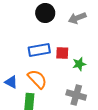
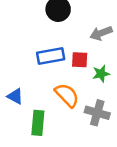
gray arrow: (77, 18) -> (101, 33), moved
orange semicircle: (37, 79) -> (67, 95), moved

